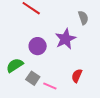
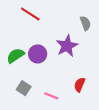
green semicircle: (15, 65) -> (15, 56), moved
gray square: (33, 78) -> (24, 88), moved

